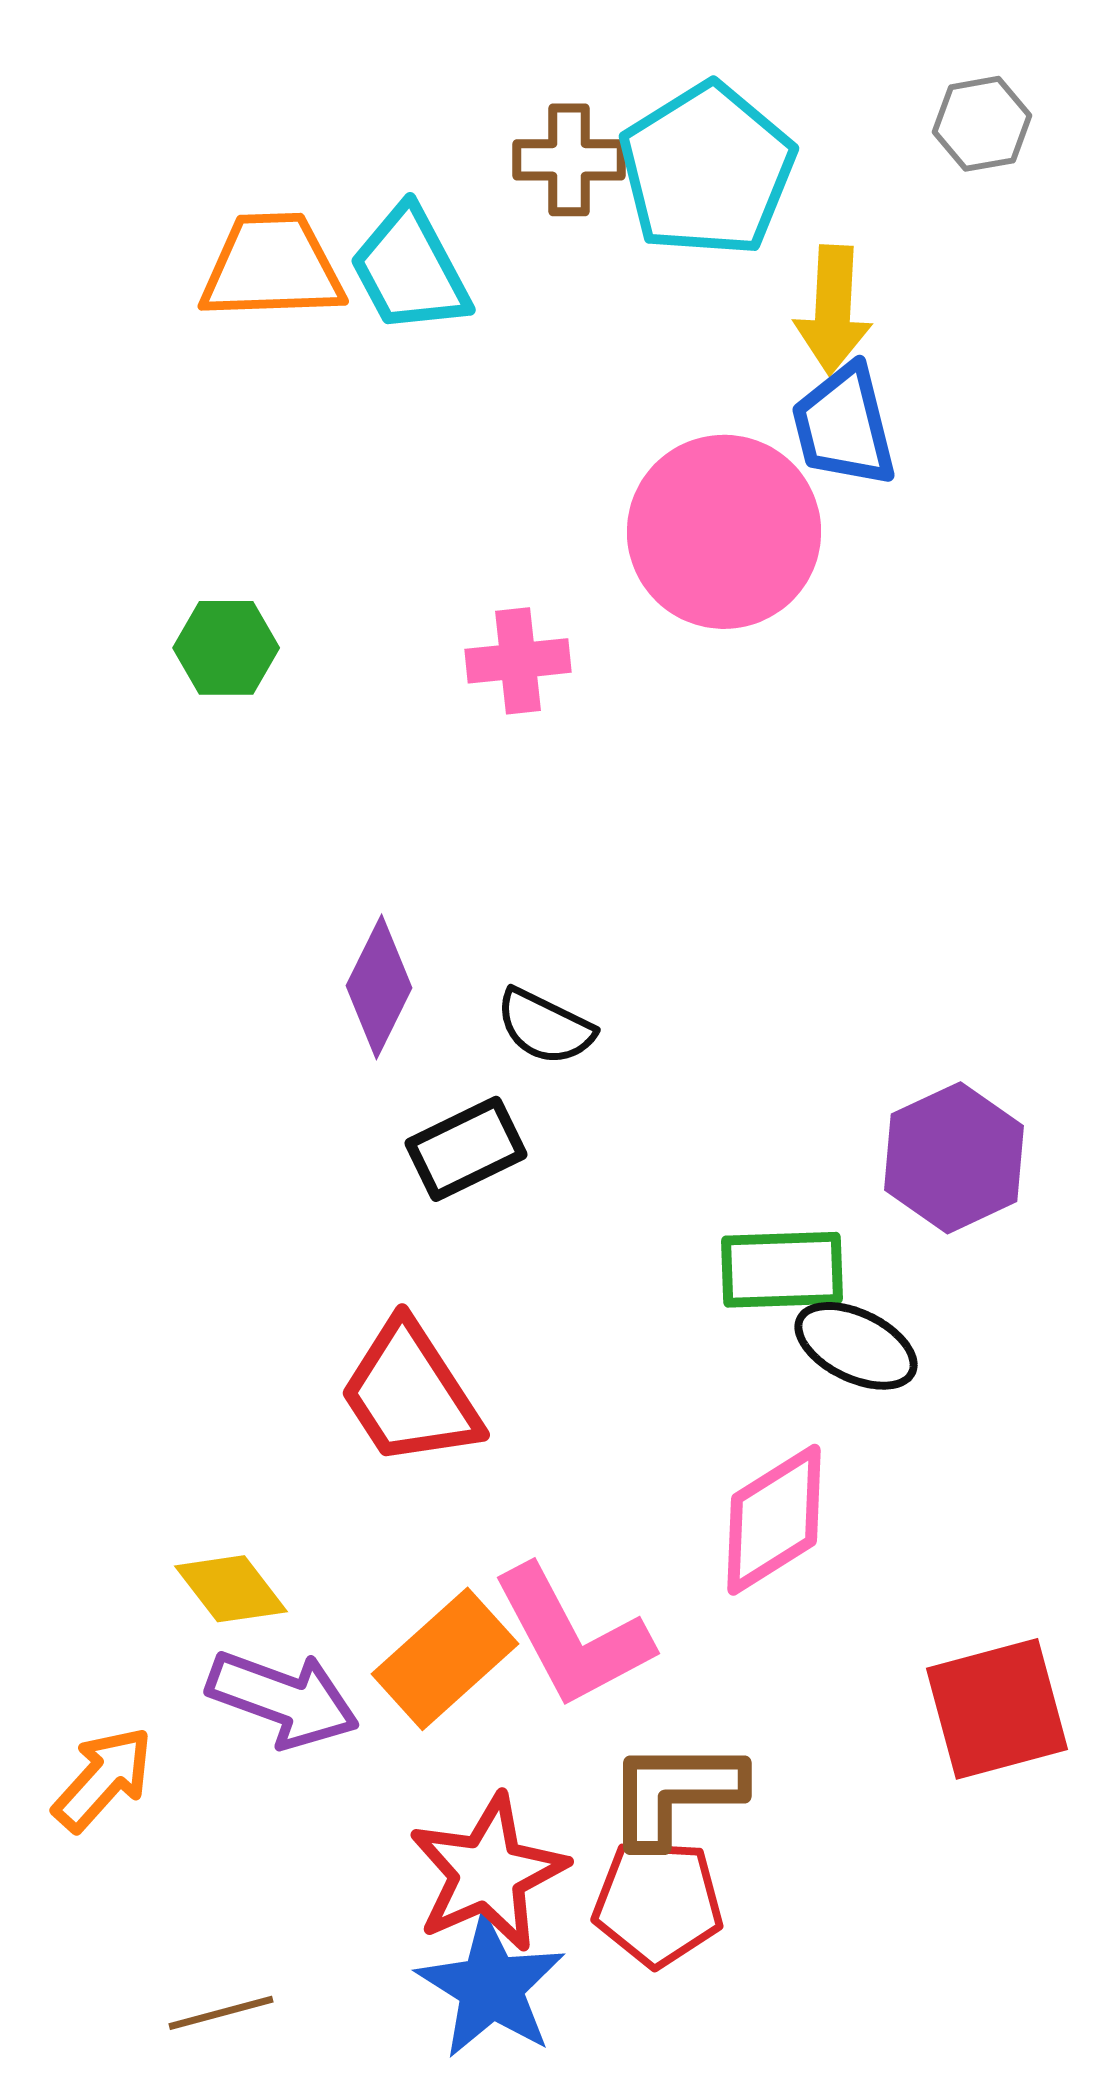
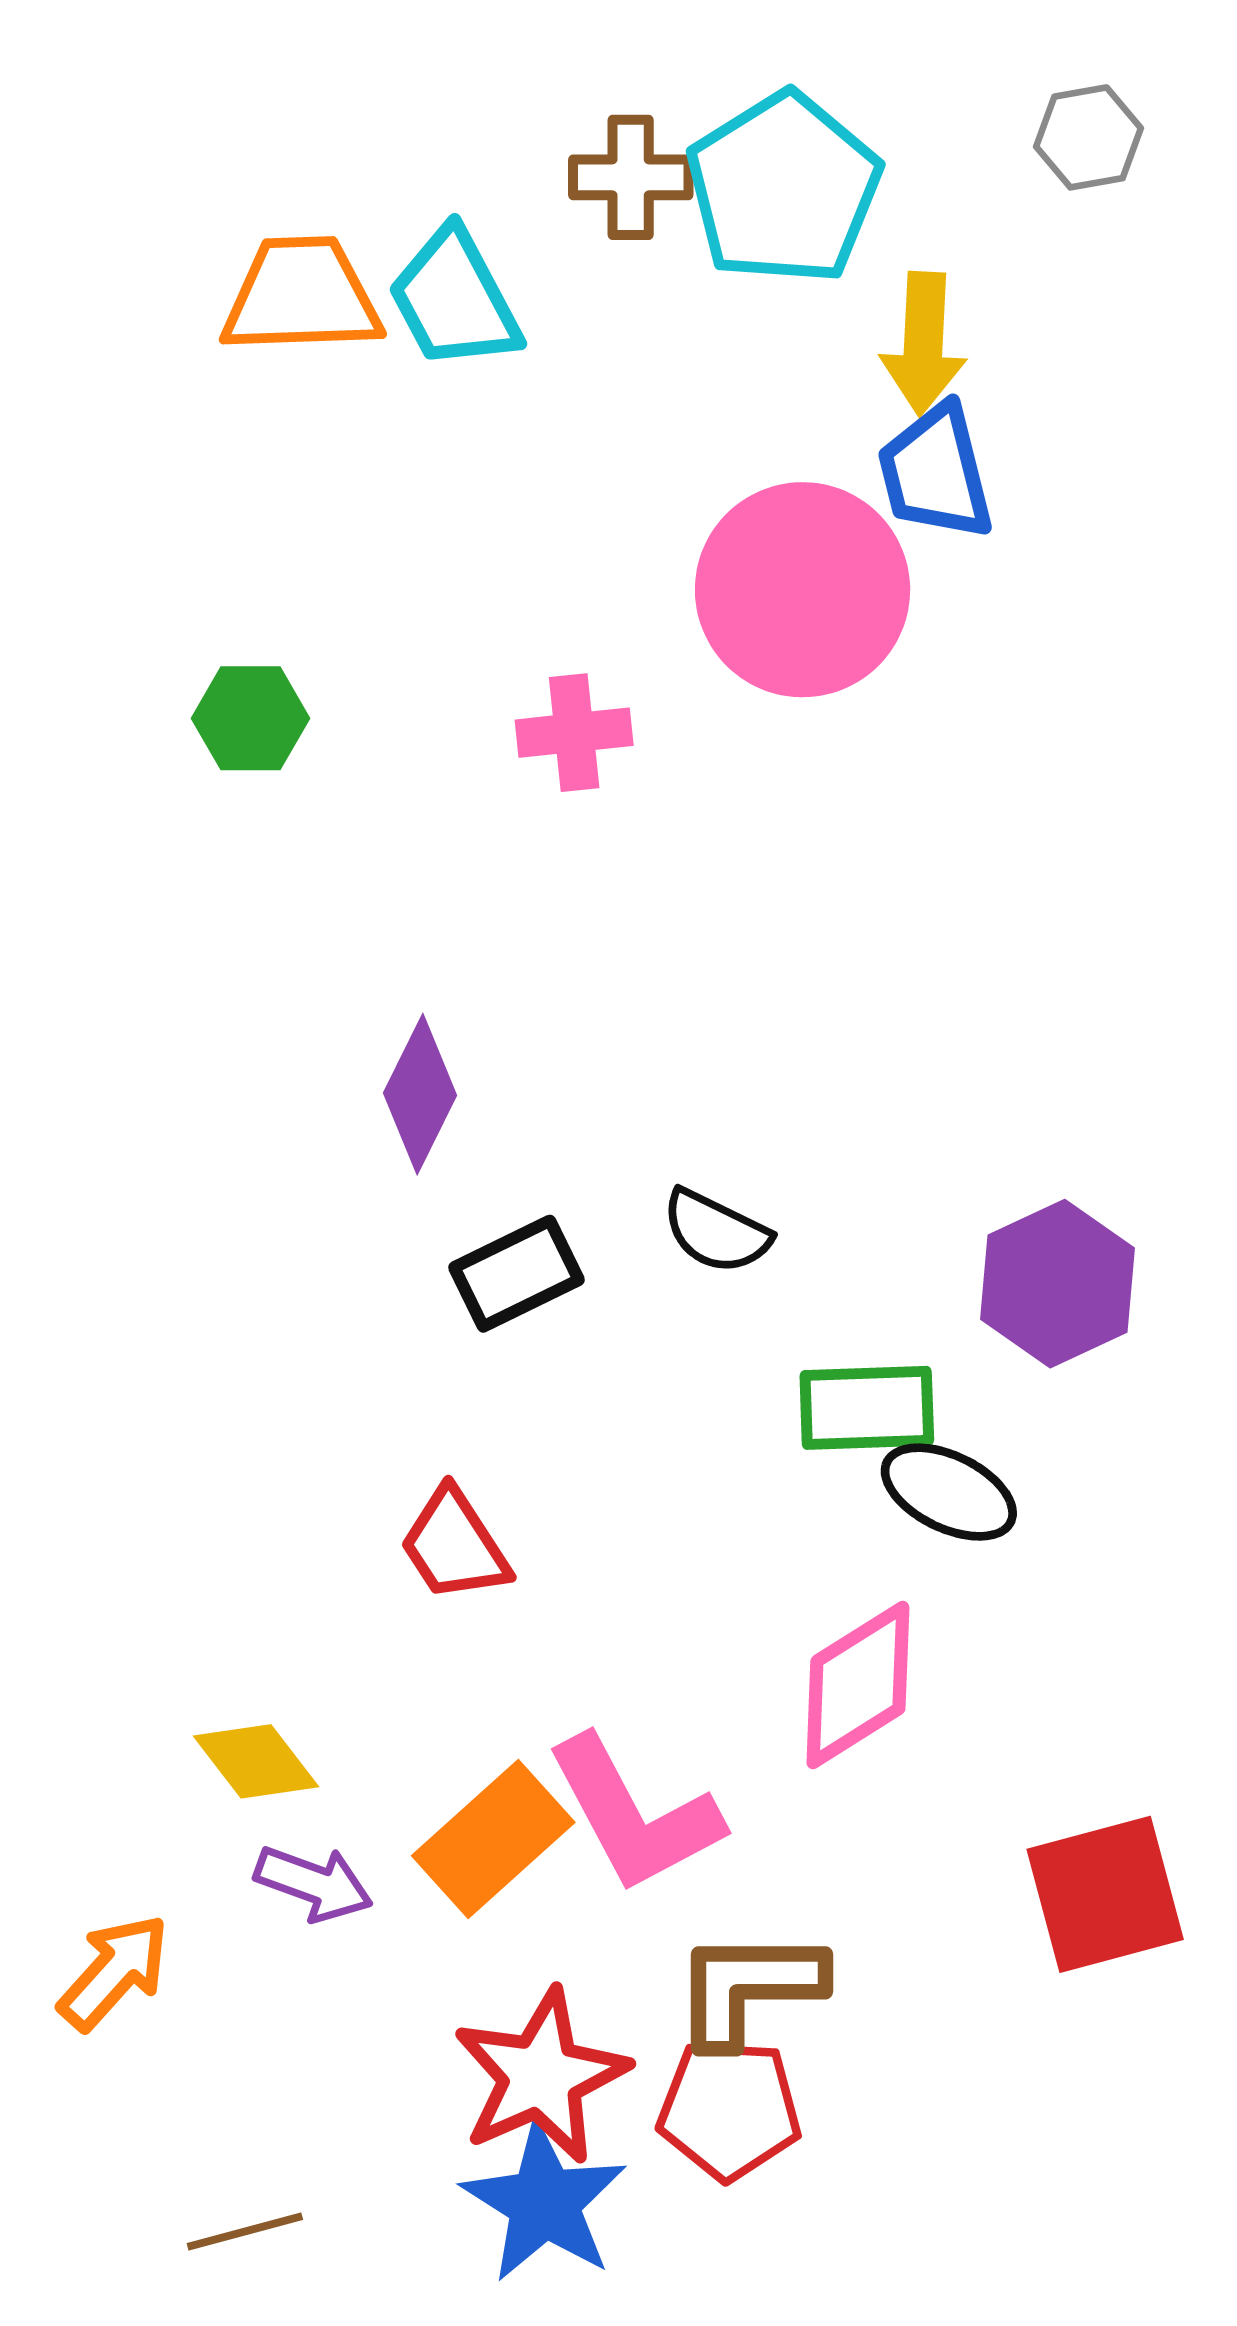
black semicircle: (545, 1027) -> (716, 1232), moved
red trapezoid: (410, 1394) -> (454, 1545), size x0.7
purple arrow: (283, 1699) -> (314, 1883), size x0.7

